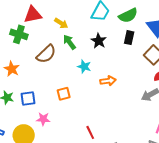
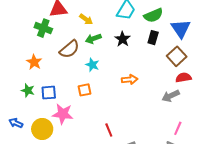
green arrow: (69, 42) -> (93, 39), turned -77
cyan star: (84, 67) -> (92, 65), moved
pink star: (43, 119) -> (63, 114), size x1.5

